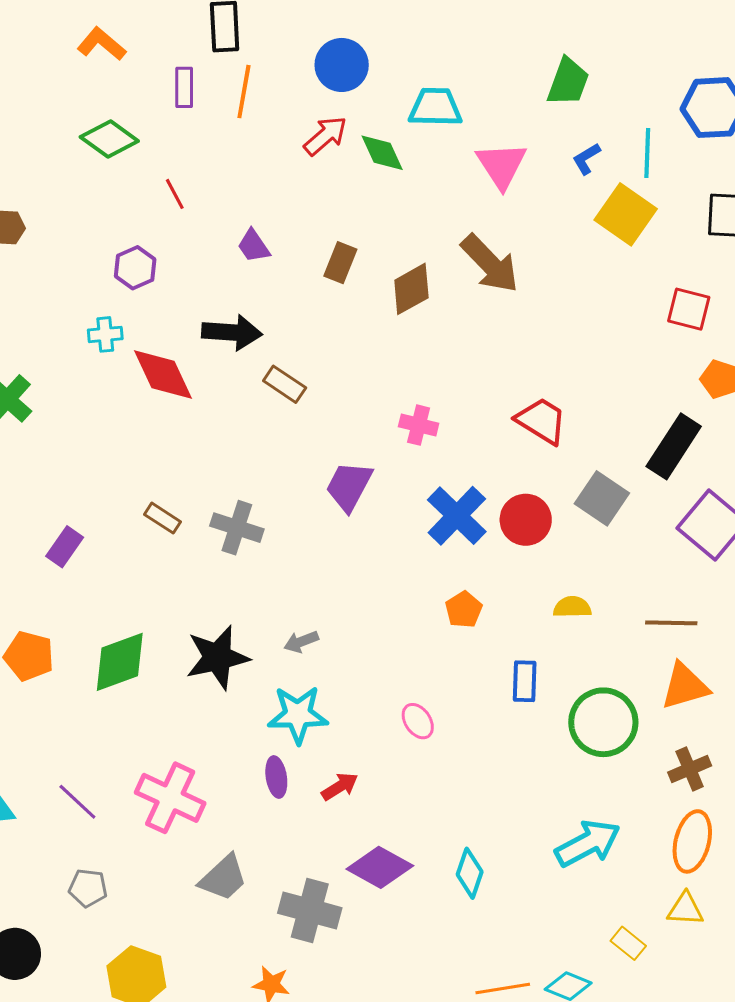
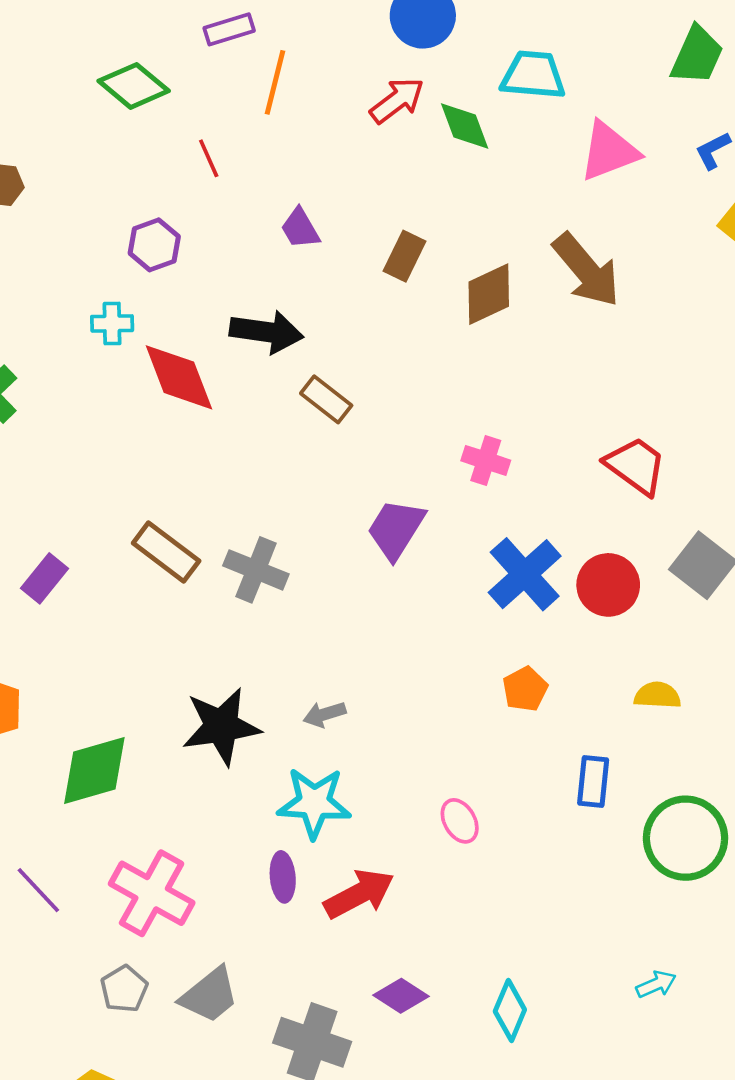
purple rectangle: (184, 87) -> (229, 29), turned 69
orange line: (244, 92) -> (275, 82), moved
pink triangle: (501, 165) -> (609, 151), turned 38
brown rectangle: (162, 518) -> (166, 552), size x1.5
green diamond: (120, 662) -> (94, 770), moved
red arrow: (340, 787) -> (359, 894), size x1.5
cyan arrow: (588, 843) -> (656, 984), size x0.5
purple diamond: (380, 867) -> (401, 996), size x0.7
gray pentagon: (88, 888) -> (124, 989), moved, turned 30

